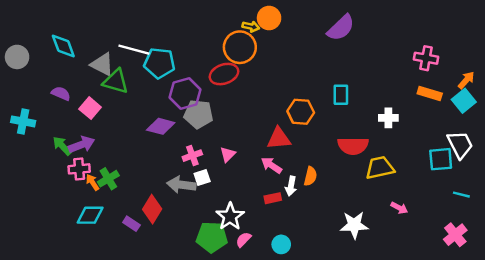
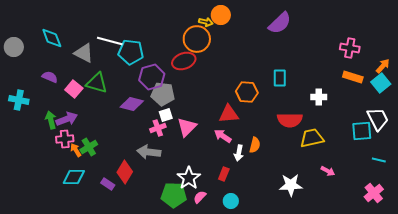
green triangle: (116, 81) -> (97, 83), moved
green arrow: (62, 146) -> (51, 120), turned 30
pink triangle: (228, 154) -> (187, 127), size x1.5
white square: (202, 177) -> (166, 115), moved
red rectangle: (273, 198) -> (224, 174), moved, turned -56

